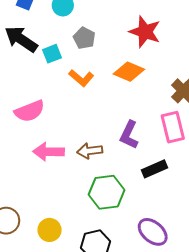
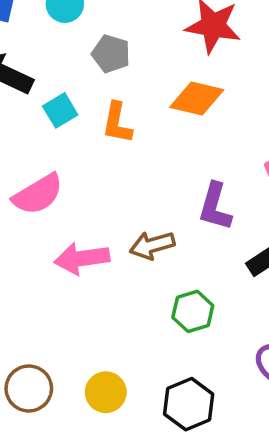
cyan square: (52, 54) -> (60, 110), moved
orange L-shape: (81, 78) -> (117, 123), turned 70
green hexagon: (107, 192) -> (193, 311), size x0.7

